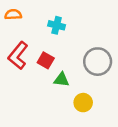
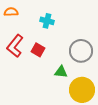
green triangle: (61, 80) -> (61, 72), moved
yellow circle: (83, 103) -> (82, 90), moved, size x1.6

